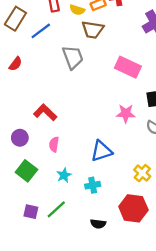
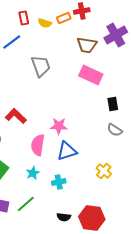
brown trapezoid: (93, 30) -> (87, 45), moved
pink star: (126, 113) -> (59, 126), moved
pink semicircle: (54, 144) -> (38, 145), moved, size x1.5
red hexagon: (133, 208) -> (92, 218), moved

